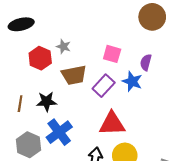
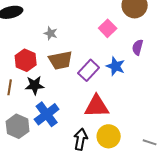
pink square: (112, 54) -> (108, 28), moved, turned 30
red hexagon: (40, 58) -> (26, 60), moved
purple semicircle: (146, 62) -> (138, 47), moved

